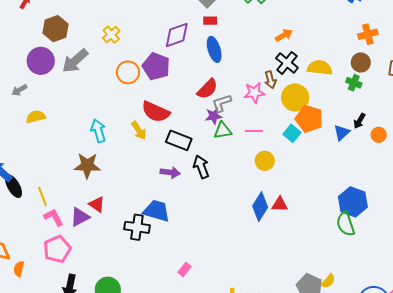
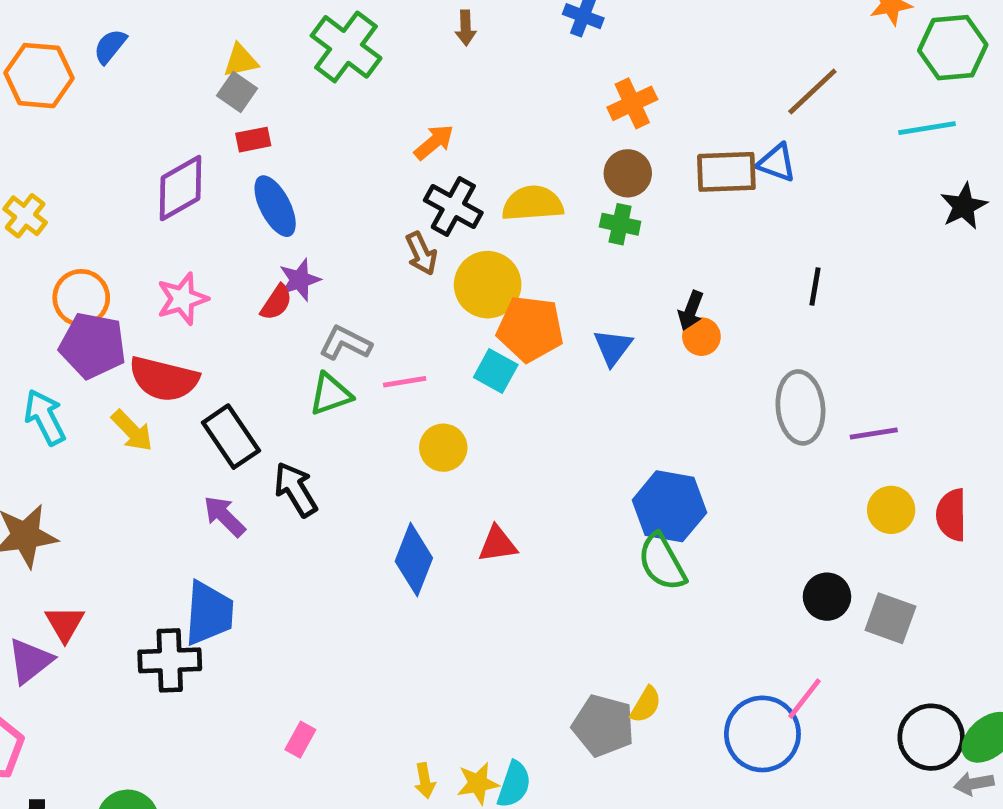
purple pentagon: (156, 66) -> (93, 346), moved
red semicircle: (207, 89) -> (276, 302), size x0.7
pink star: (254, 93) -> (182, 299), moved
gray L-shape: (222, 103) -> (345, 343), moved, turned 55
purple star: (214, 116) -> (300, 280), moved
black arrow: (359, 121) -> (691, 311), moved
cyan arrow: (98, 131) -> (45, 417), moved
black rectangle: (179, 140) -> (231, 437), turned 45
purple arrow: (170, 172) -> (224, 516), turned -132
red triangle: (97, 204) -> (65, 623), turned 36
blue diamond: (260, 207) -> (414, 560), moved
blue trapezoid: (157, 211) -> (209, 613), turned 88

